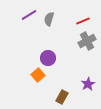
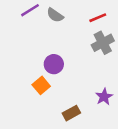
gray semicircle: (49, 19) -> (55, 15), turned -72
brown rectangle: (62, 97) -> (71, 113), turned 32

